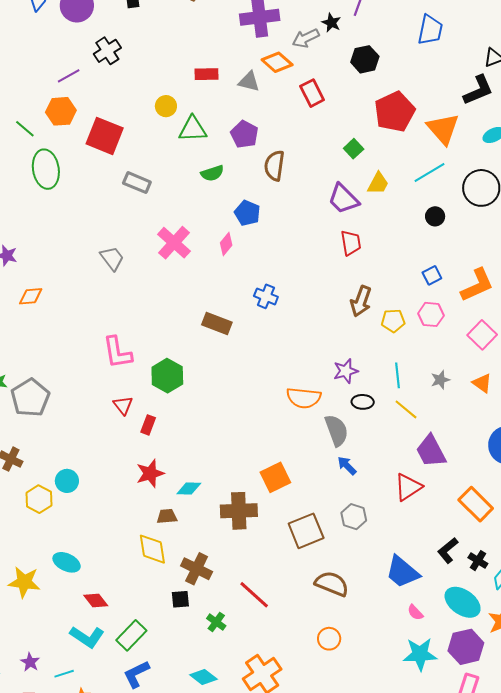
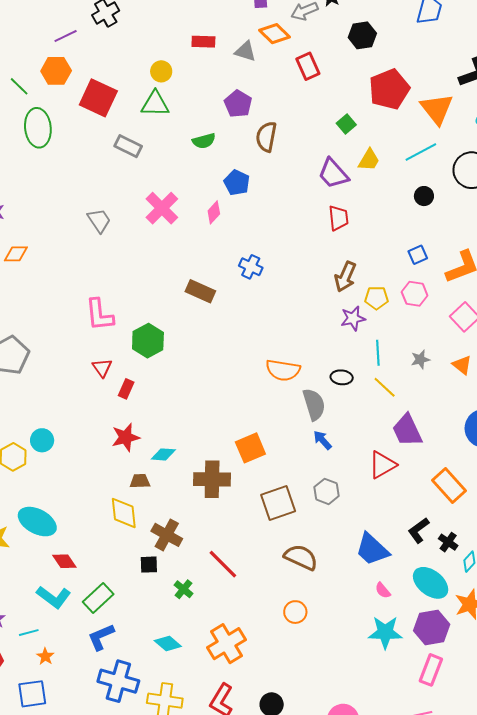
green triangle: (193, 129) -> (155, 104), moved
purple star: (346, 371) -> (353, 318), moved
cyan ellipse: (67, 562) -> (37, 522), size x1.4

